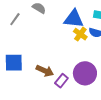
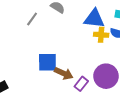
yellow cross: (80, 34) -> (101, 35), turned -32
blue square: (14, 63) -> (47, 62), moved

